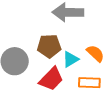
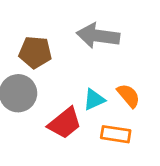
brown pentagon: (49, 46) -> (35, 52), moved

